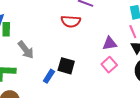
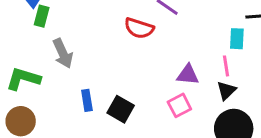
black square: (66, 66) -> (121, 109), moved
blue rectangle: (49, 76) -> (87, 100), turned -56

